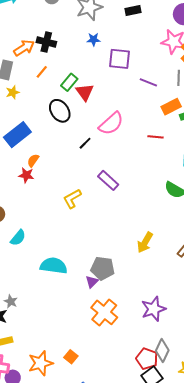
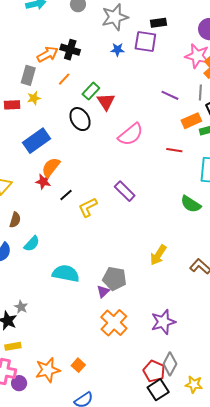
purple square: (120, 59) -> (145, 41), moved
black line: (85, 143) -> (66, 195), moved
orange semicircle: (33, 160) -> (51, 167), size x1.5

